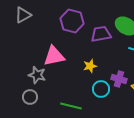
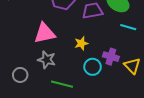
gray star: (37, 75) -> (47, 60), moved

